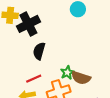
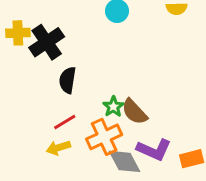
brown semicircle: (81, 78) -> (134, 112), turned 36

